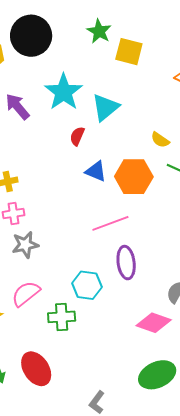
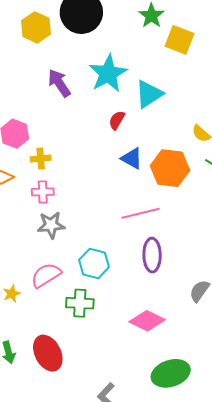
cyan hexagon: (87, 285) -> (94, 263), moved
pink diamond: (154, 323) -> (147, 321), moved

